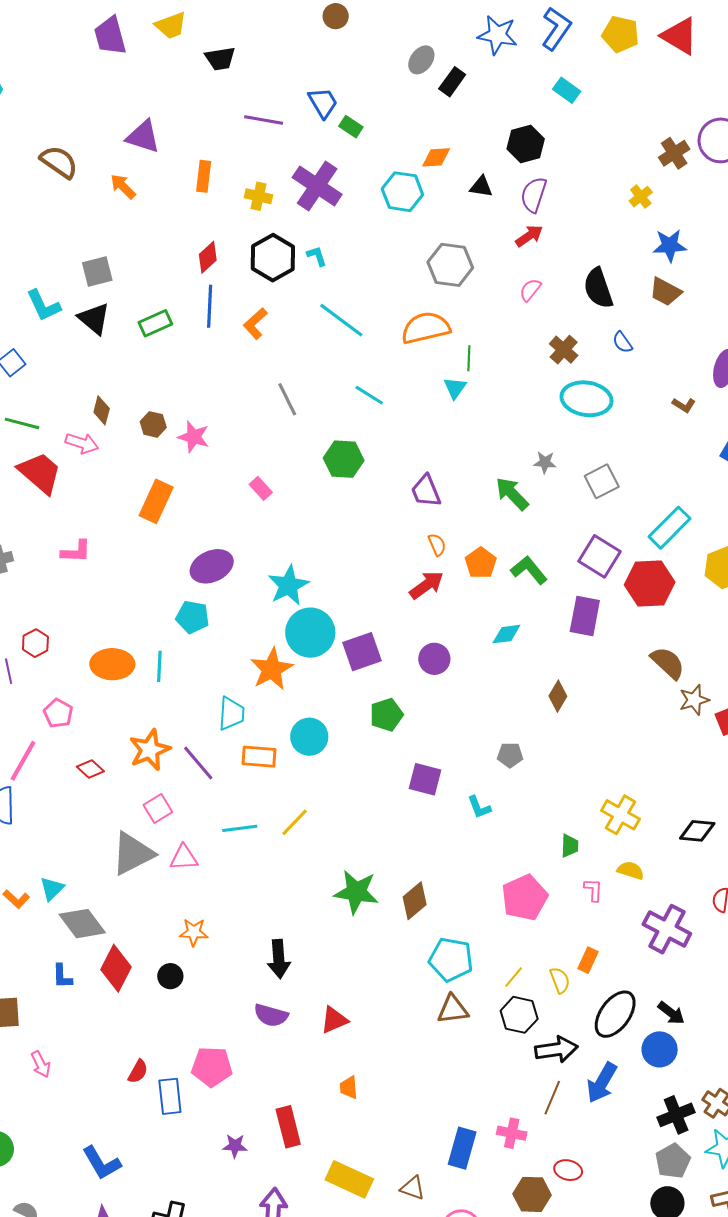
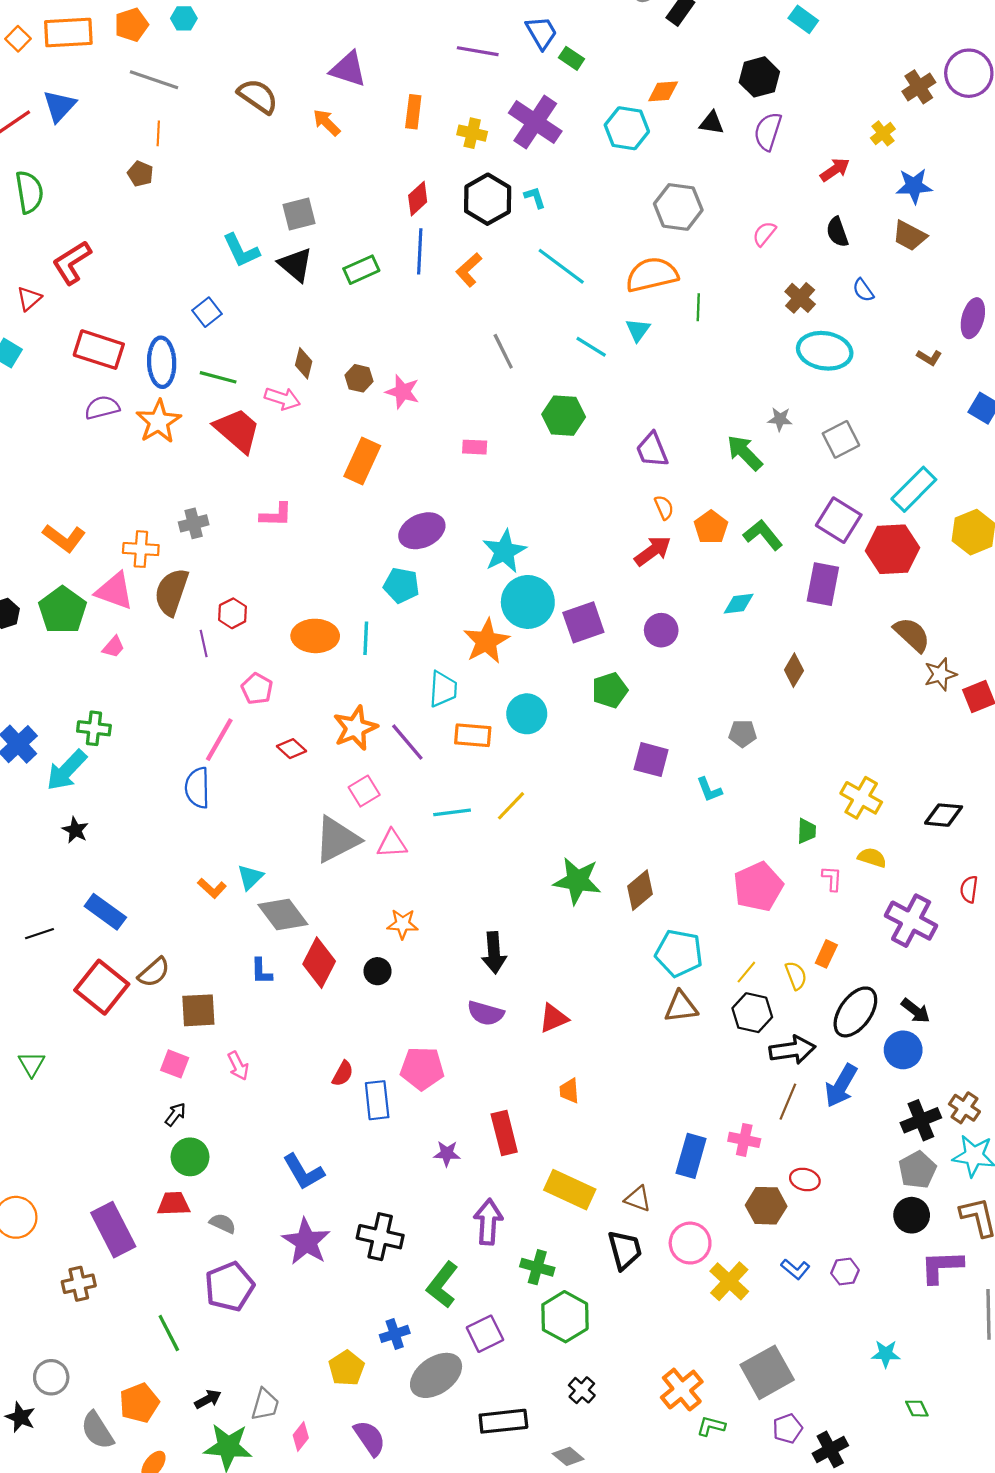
red arrow: (529, 236) -> (835, 170), moved
black semicircle: (598, 288) -> (837, 232), size x0.7
cyan triangle: (455, 388) -> (638, 330), moved
pink rectangle: (261, 488) -> (475, 447), turned -45

